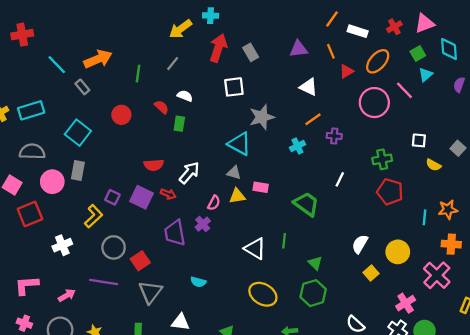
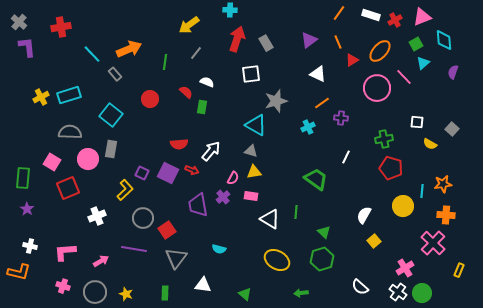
yellow arrow: (180, 29) -> (189, 25), moved
white rectangle: (358, 31) -> (371, 15), moved
purple triangle: (299, 49) -> (309, 40), turned -30
pink rectangle: (261, 187) -> (251, 196), moved
yellow circle: (398, 252) -> (403, 206), moved

